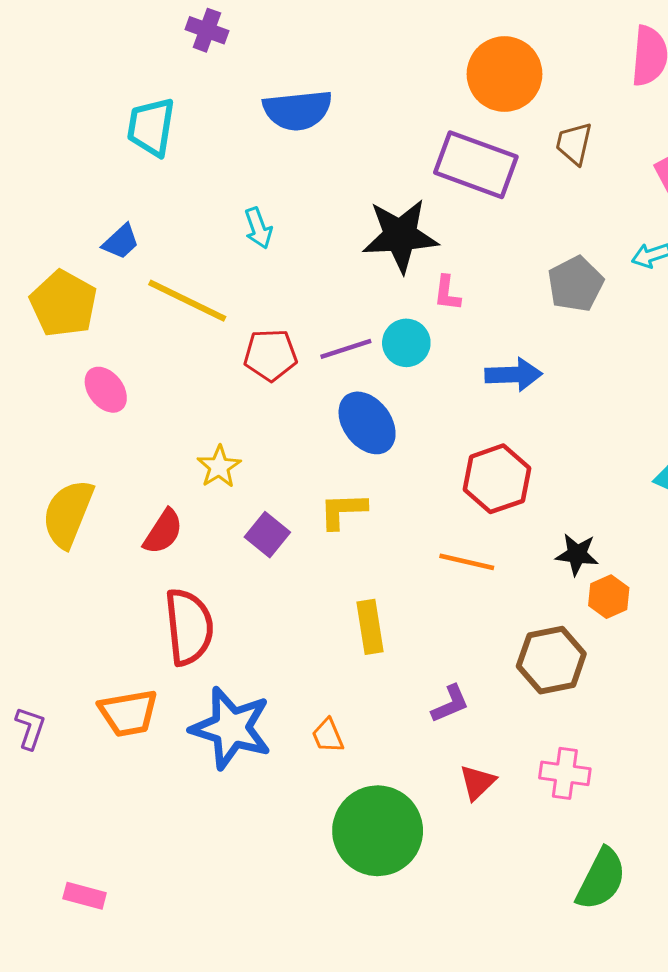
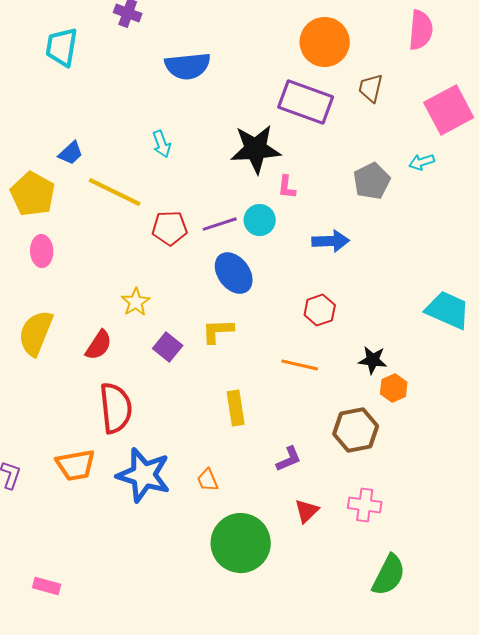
cyan trapezoid: (151, 127) -> (62, 47), moved
pink ellipse: (106, 390) -> (42, 251), moved, turned 36
red hexagon: (497, 479) -> (320, 310), size x0.7

